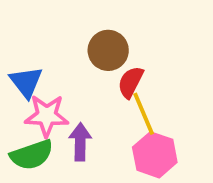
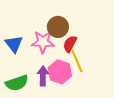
pink star: (47, 116) -> (43, 42), moved
pink hexagon: (155, 155) -> (60, 72), moved

